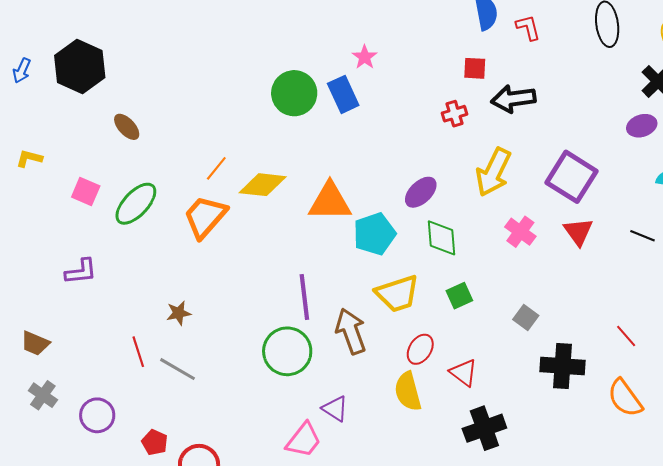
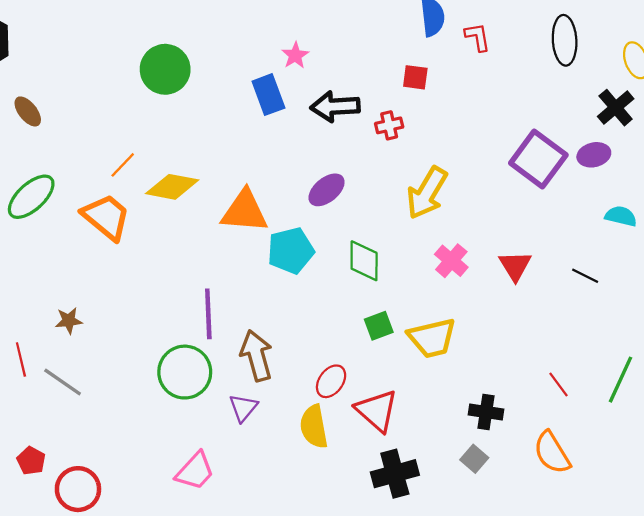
green circle: (294, 93) -> (165, 69), moved
black arrow: (513, 99) -> (335, 106), moved
purple square: (572, 177) -> (538, 159), moved
purple ellipse: (421, 192) -> (327, 190), moved
orange trapezoid: (205, 217) -> (106, 217), turned 84
yellow trapezoid: (397, 294) -> (432, 338), moved
gray square: (526, 318) -> (474, 459), moved
black cross: (562, 366) -> (486, 412), size x0.7
red triangle: (464, 373) -> (377, 411), size x1.4
purple triangle: (335, 409) -> (243, 408), moved, turned 32

